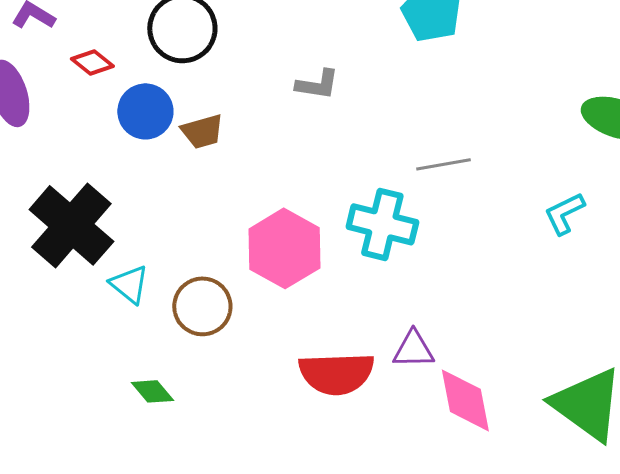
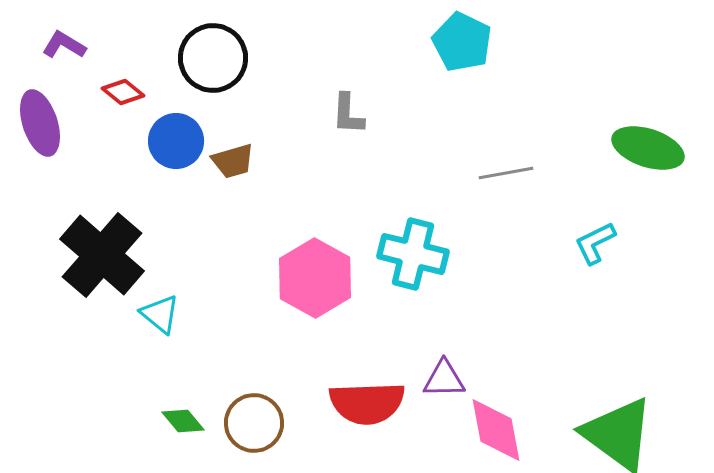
gray L-shape: (317, 84) -> (348, 114), turned 84
gray line: (443, 164) -> (506, 173), moved
brown circle: (202, 306) -> (254, 423), moved

